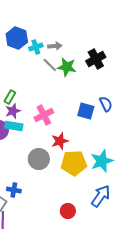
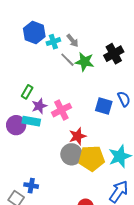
gray arrow: (55, 46) -> (72, 41), turned 56
purple star: (13, 111) -> (39, 106), moved
gray circle: (39, 159) -> (71, 154), moved

